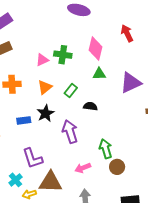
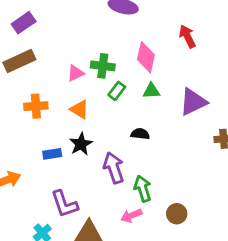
orange triangle: (45, 87) -> (80, 109), turned -49
green rectangle: (71, 90) -> (117, 91), moved
green arrow: (106, 149) -> (143, 189), moved

